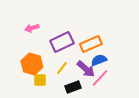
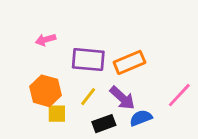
purple rectangle: (62, 42) -> (88, 60), turned 30
blue semicircle: (99, 60) -> (141, 118), moved
pink line: (100, 78) -> (179, 95), moved

